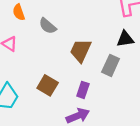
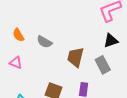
gray rectangle: (111, 65) -> (103, 65), turned -42

